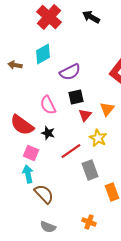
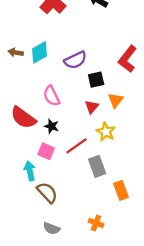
cyan diamond: (43, 54) -> (40, 52), moved
black square: (76, 97) -> (96, 80), moved
pink square: (31, 153) -> (46, 151), moved

